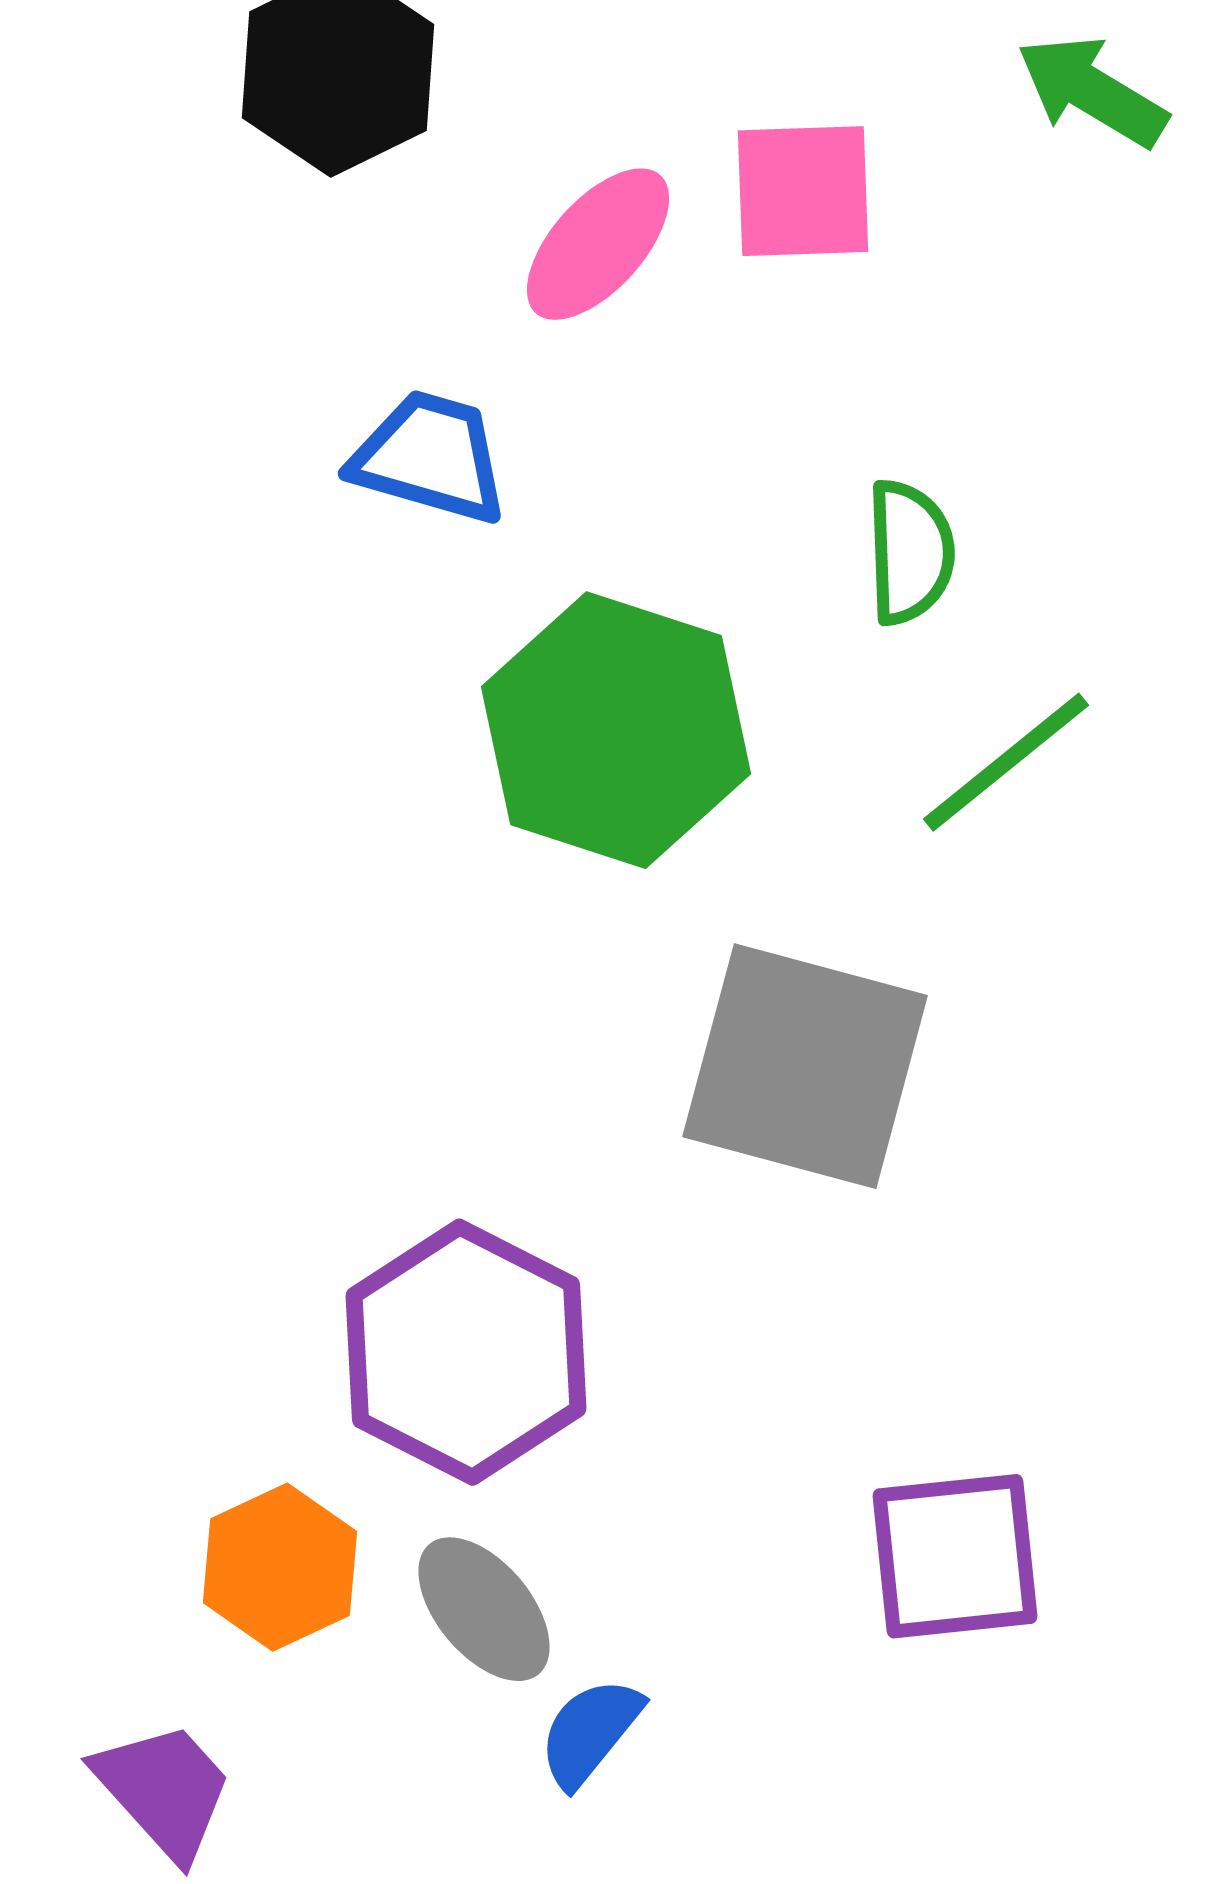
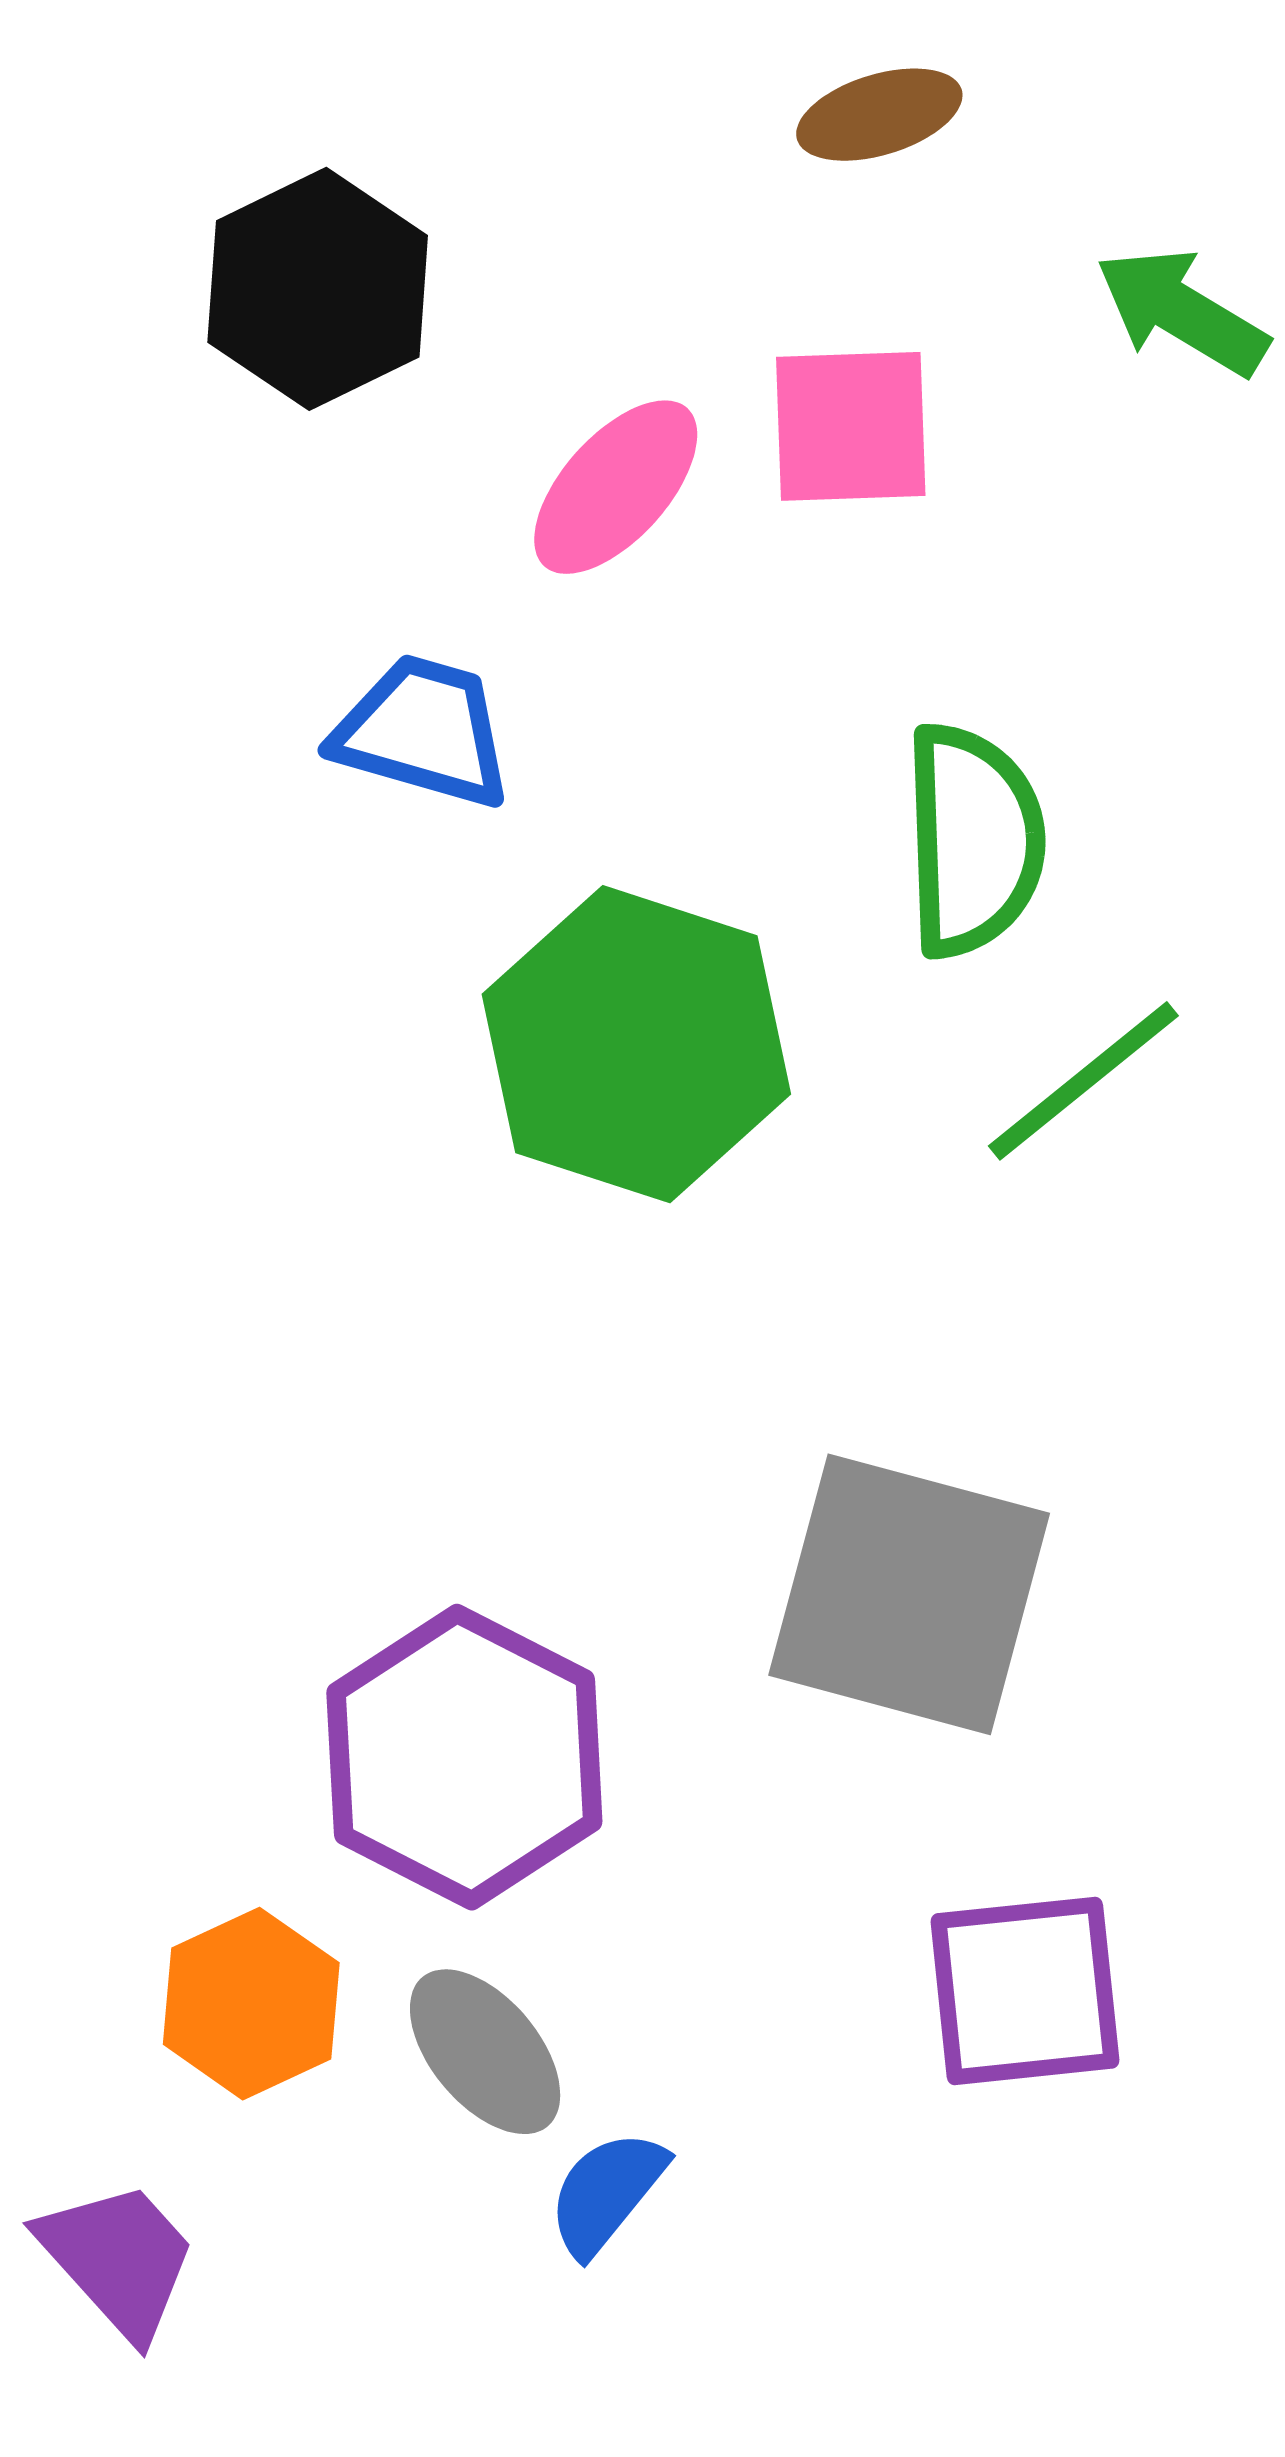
green semicircle: (910, 552) -> (973, 840), size x1.4
gray square: (805, 1066) -> (909, 1594), moved

